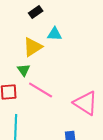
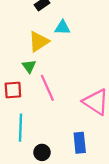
pink line: (41, 90) -> (47, 88), turned 35

